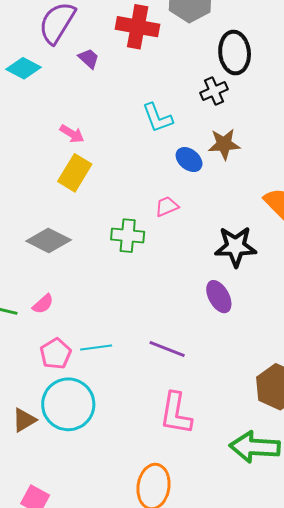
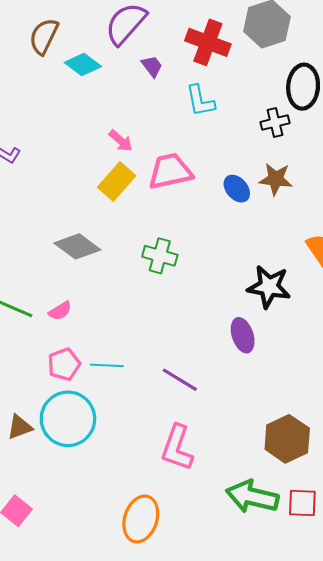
cyan L-shape: (157, 118) -> (200, 101), moved
pink trapezoid: (167, 206) -> (170, 171), moved, size x1.8

